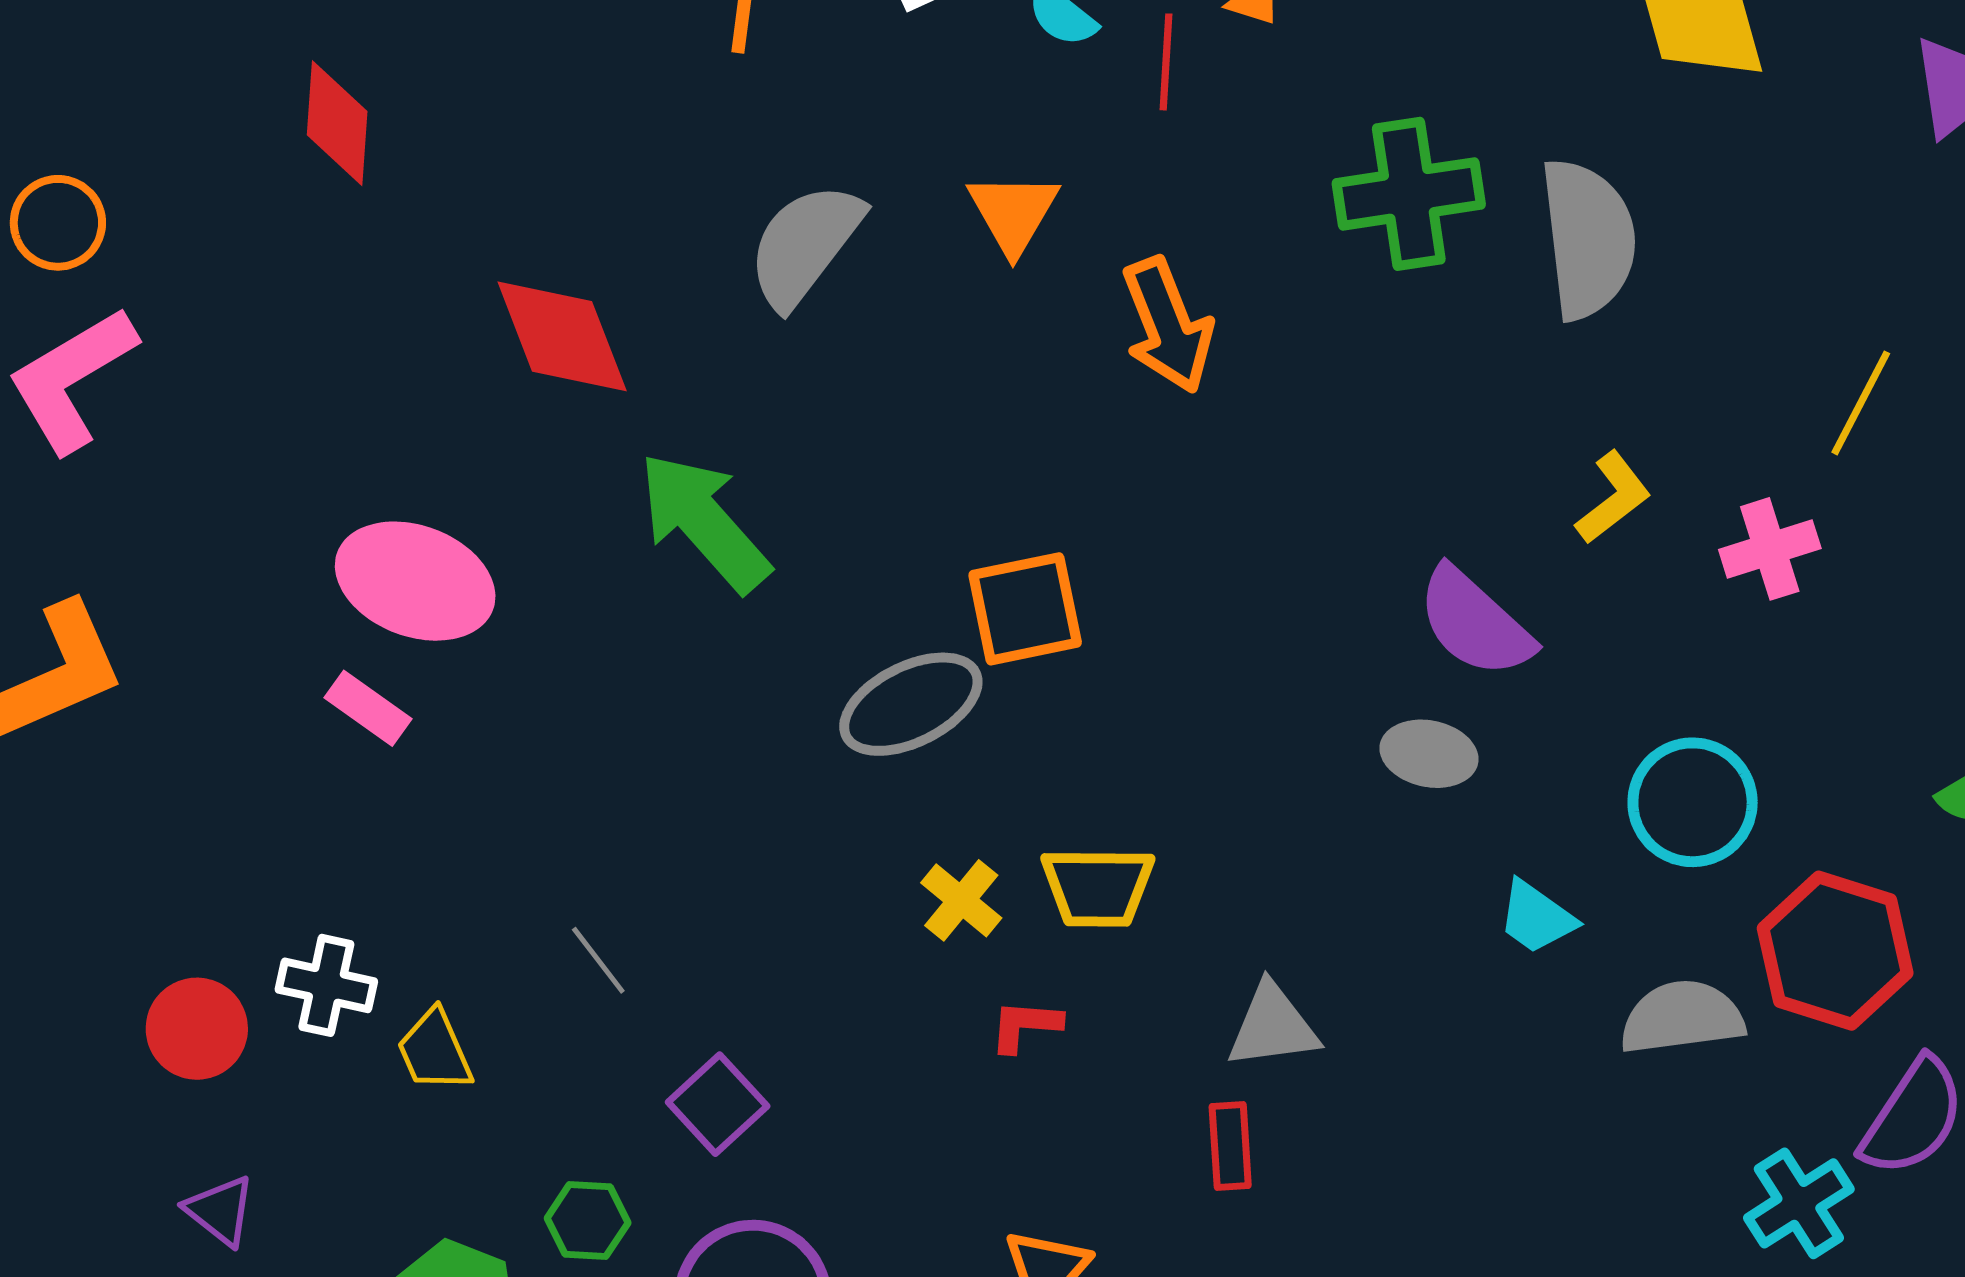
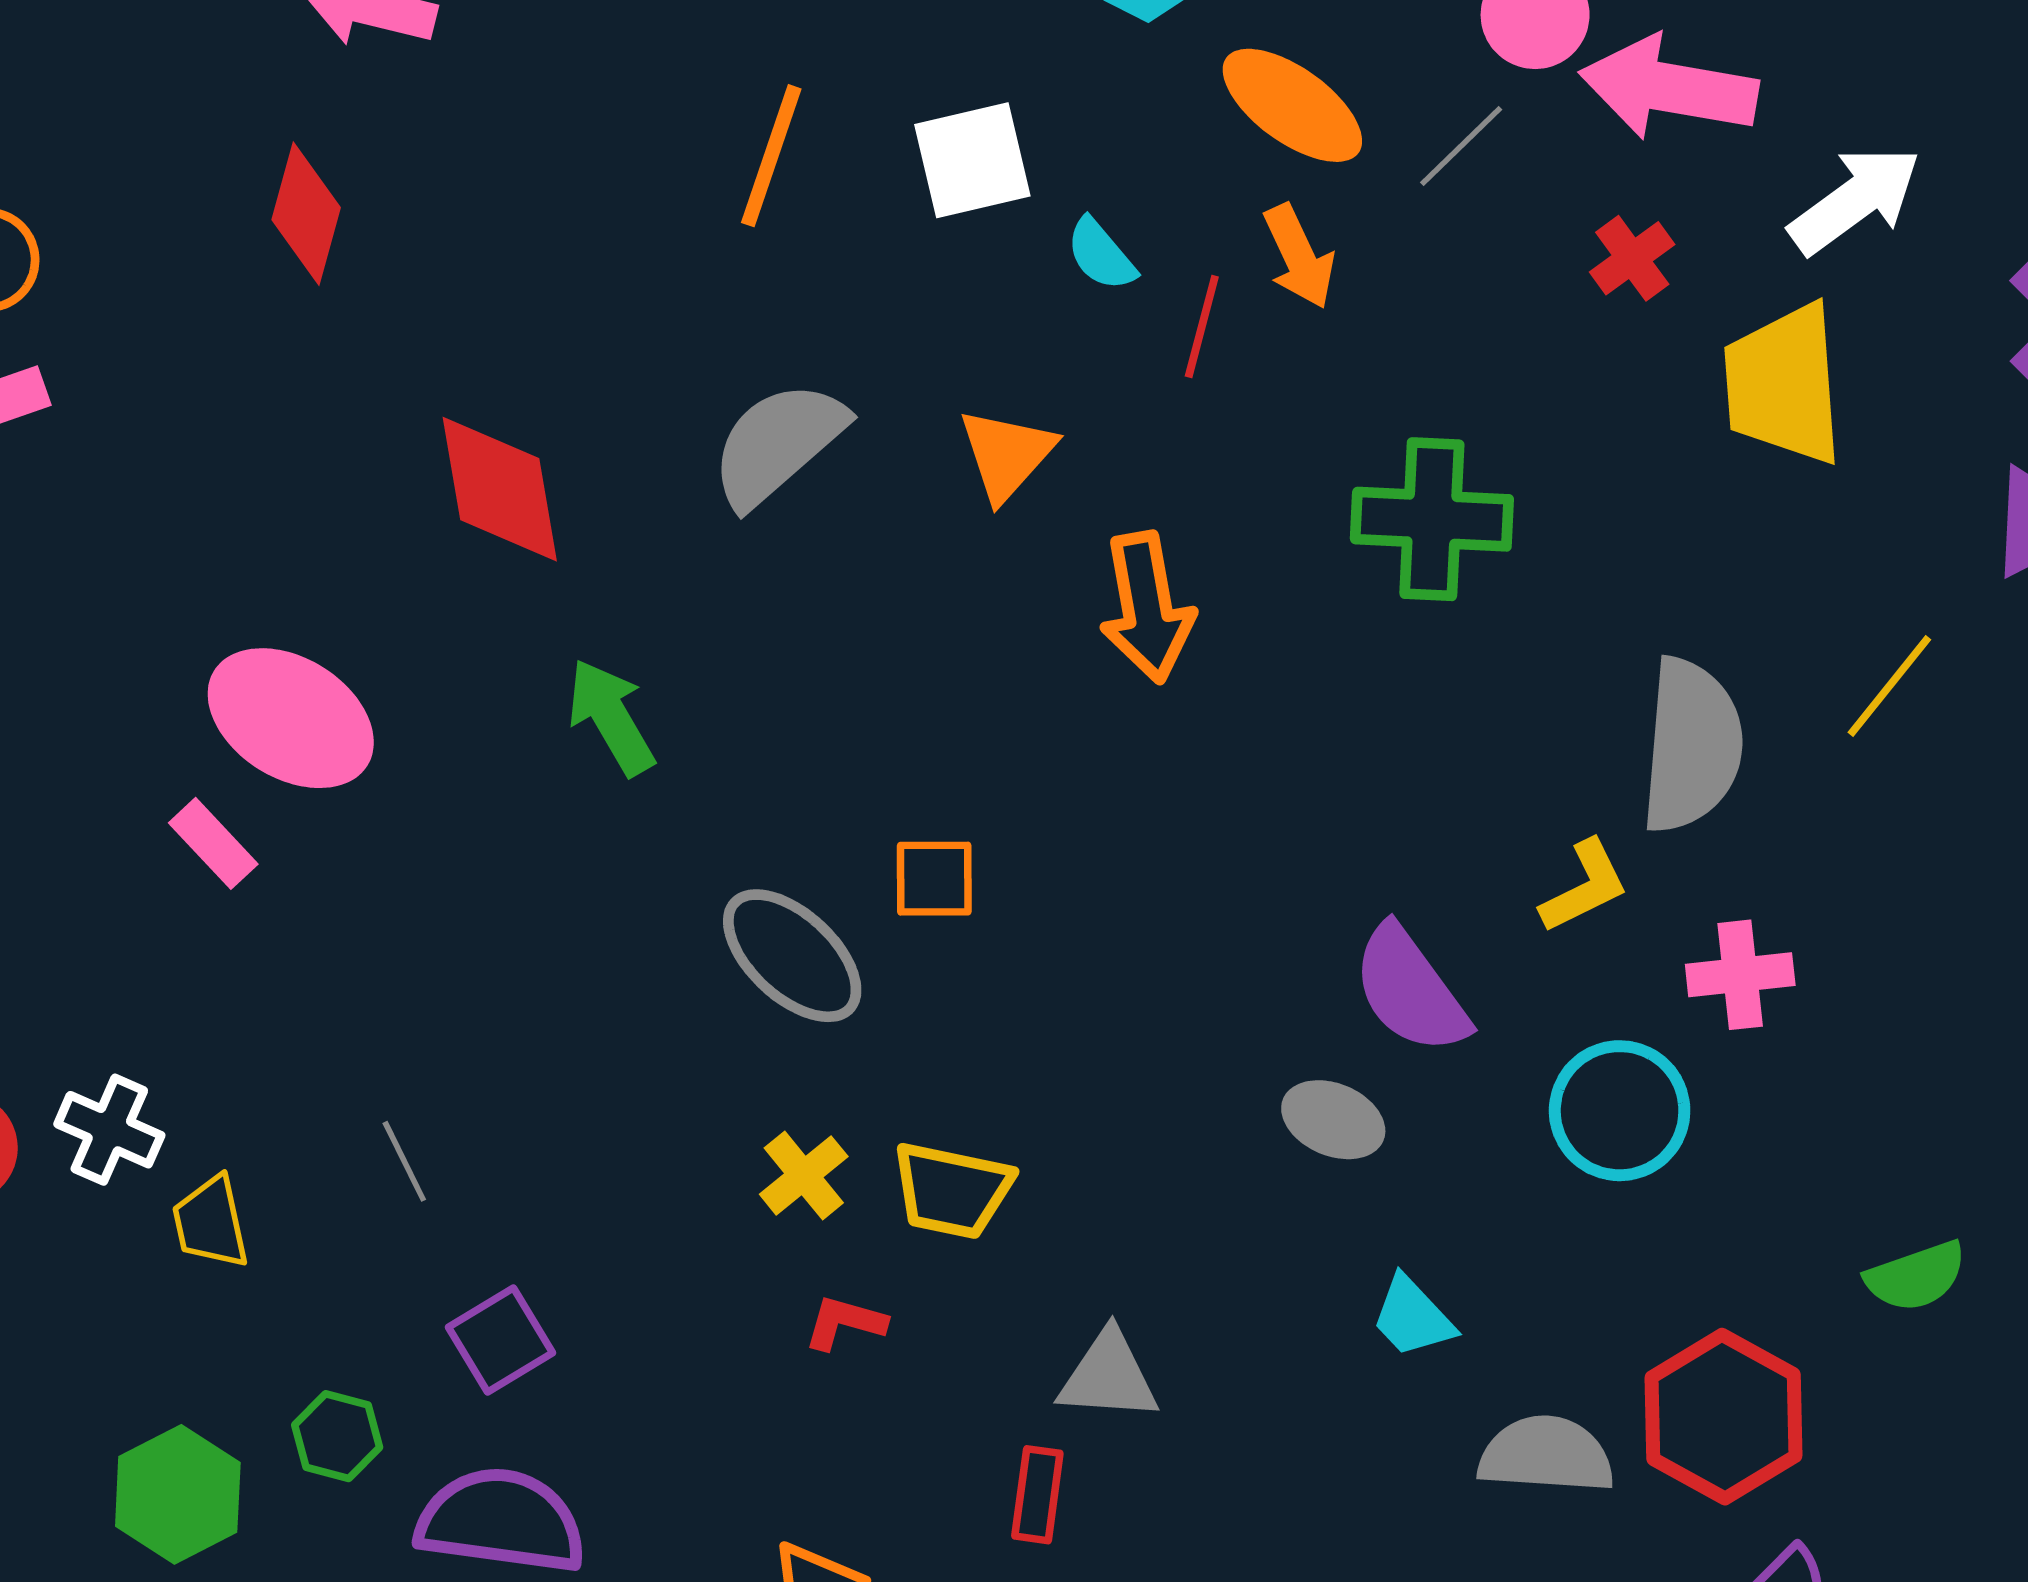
gray semicircle: (1588, 239) -> (1692, 746), moved
yellow line: (1861, 403) -> (1889, 686), moved
green arrow: (704, 522) -> (611, 717), size x0.7
orange square: (1025, 609) -> (934, 879), size x0.7
gray ellipse: (911, 704) -> (792, 956), turned 58
cyan circle: (1693, 802) -> (1620, 1111), moved

